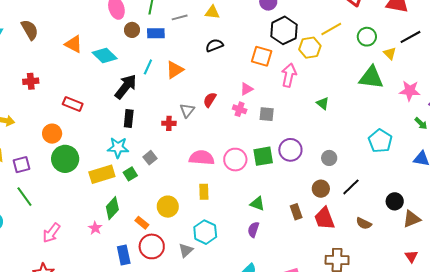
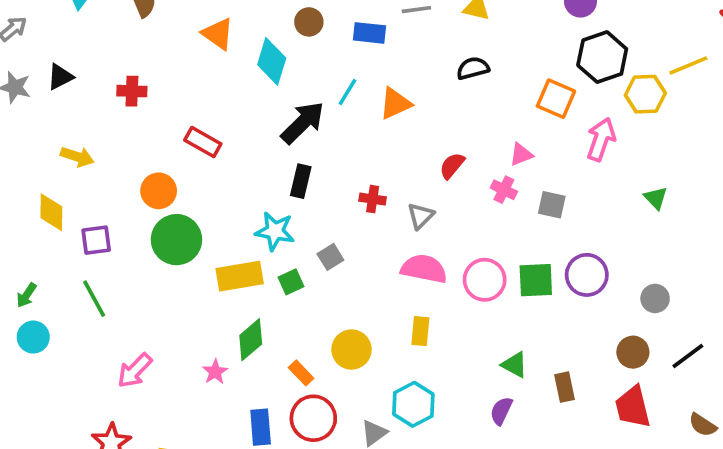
brown circle: (132, 30) -> (309, 22), moved
cyan diamond: (105, 55) -> (272, 61), turned 55
gray triangle: (187, 110) -> (421, 216), moved
brown rectangle: (296, 212) -> (565, 387), moved

